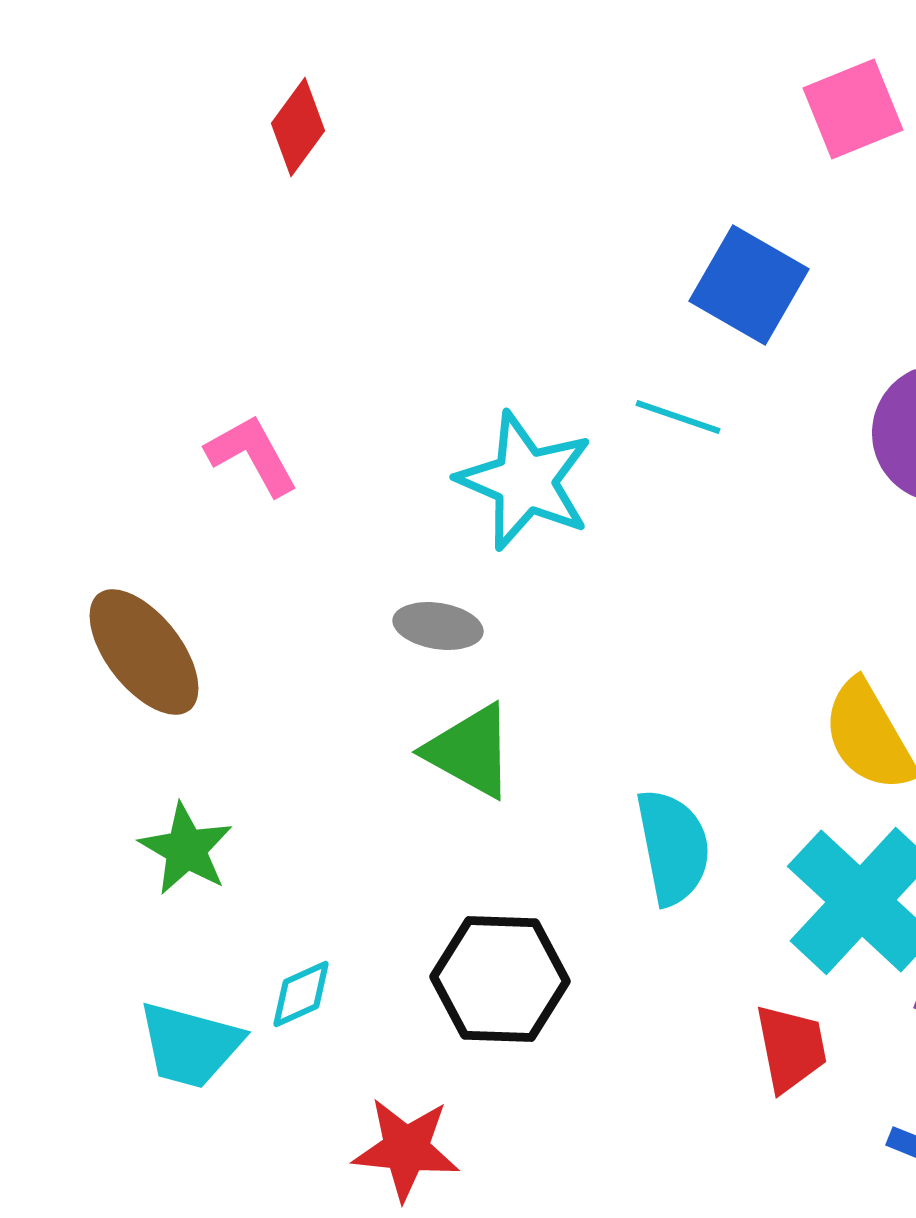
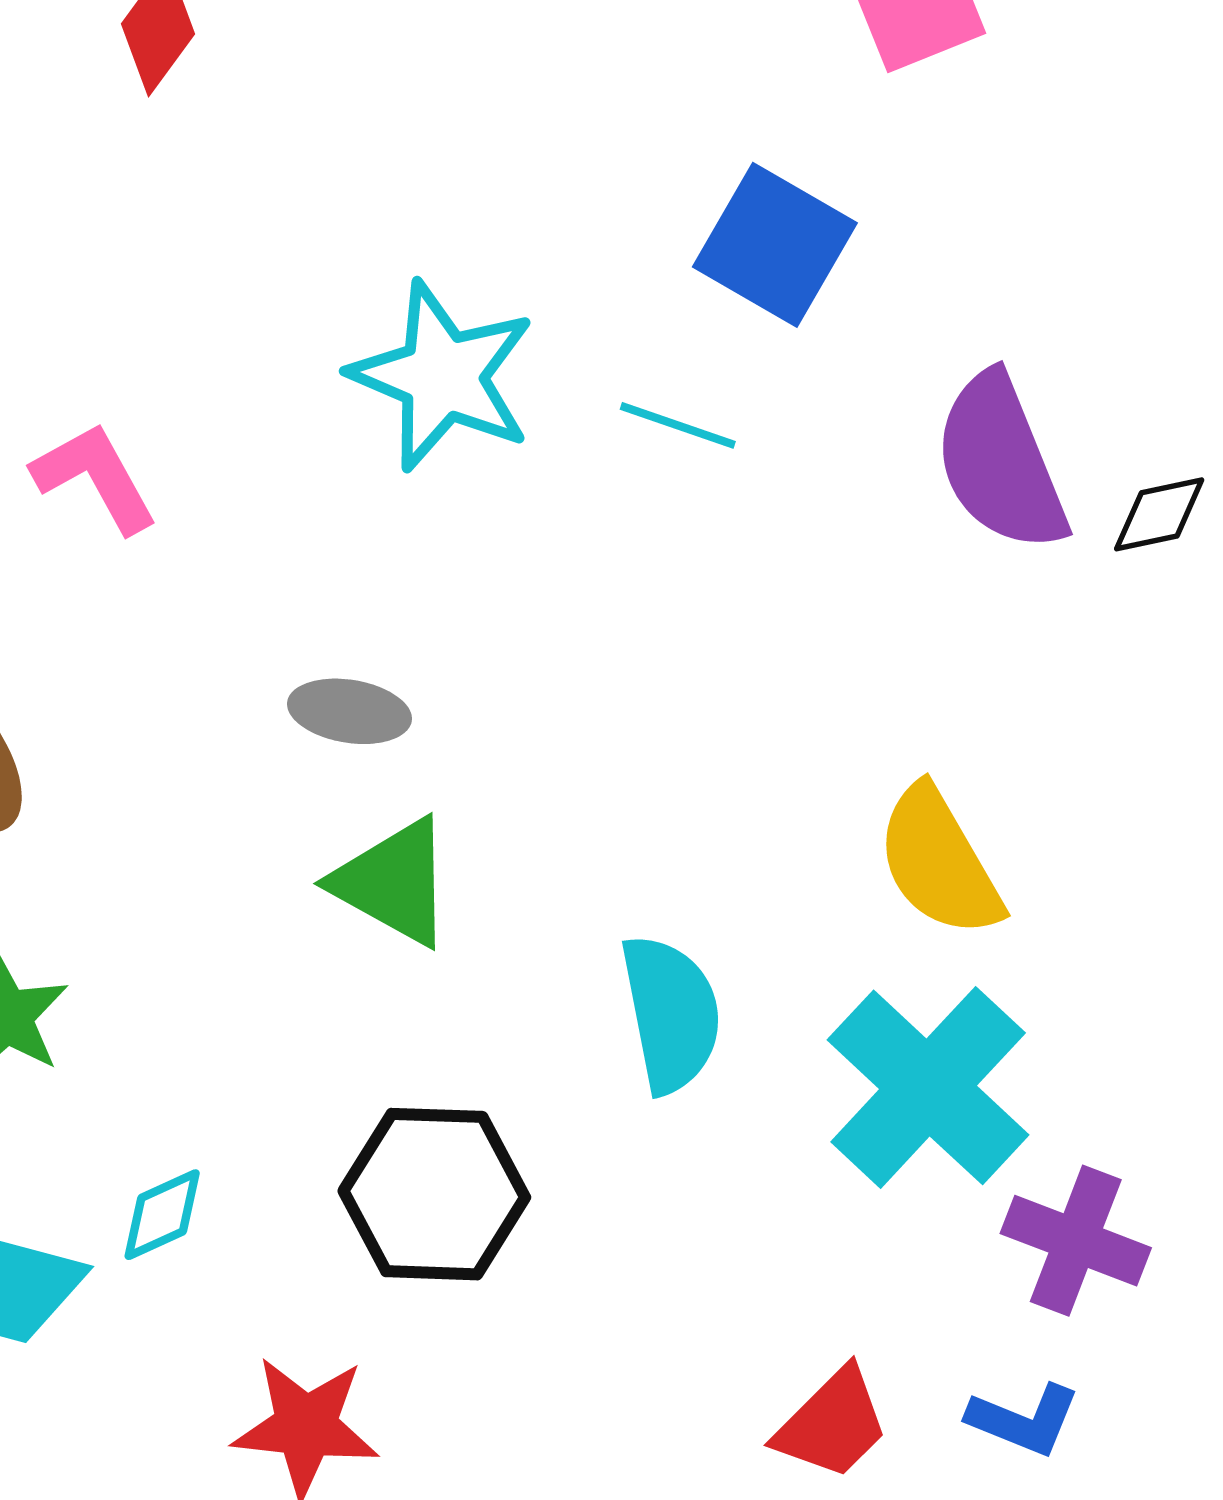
cyan star: (525, 481) -> (443, 376), moved
red trapezoid: (791, 1048) -> (832, 1424), moved, turned 56

